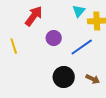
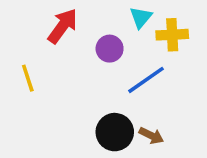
purple circle: (54, 38) -> (110, 49), moved
brown arrow: (93, 79) -> (151, 136), moved

